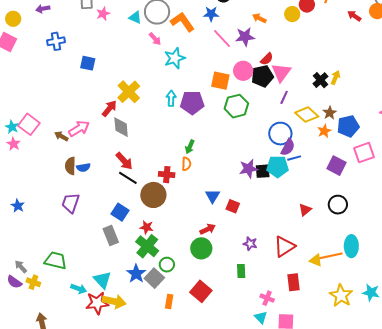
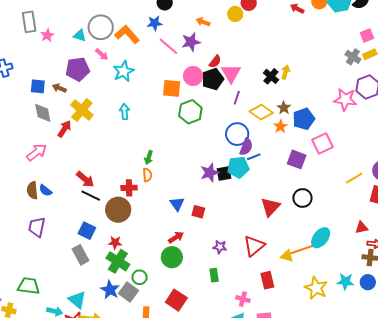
purple pentagon: (192, 103) -> (78, 69), moved
gray diamond: (121, 127) -> (43, 113), moved
brown arrow: (61, 136) -> (59, 88), moved
blue semicircle: (83, 167) -> (45, 190), turned 56
red triangle: (305, 210) -> (270, 207), size x1.5
cyan ellipse: (351, 246) -> (321, 238), turned 45

